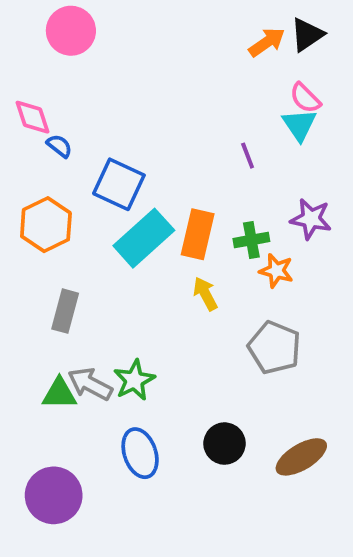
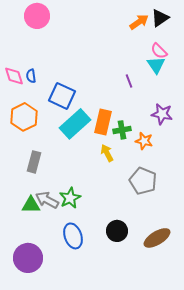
pink diamond: (32, 117) -> (14, 76), moved
blue semicircle: (59, 146) -> (31, 76), turned -136
green cross: (251, 240) -> (122, 130), moved

